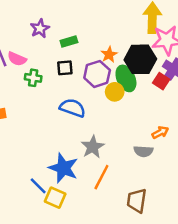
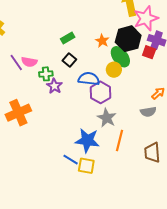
purple star: (40, 28) -> (54, 86), moved
black square: (65, 68) -> (69, 60), turned -32
purple hexagon: (97, 74) -> (101, 92), moved
blue semicircle: (73, 108) -> (89, 79), moved

